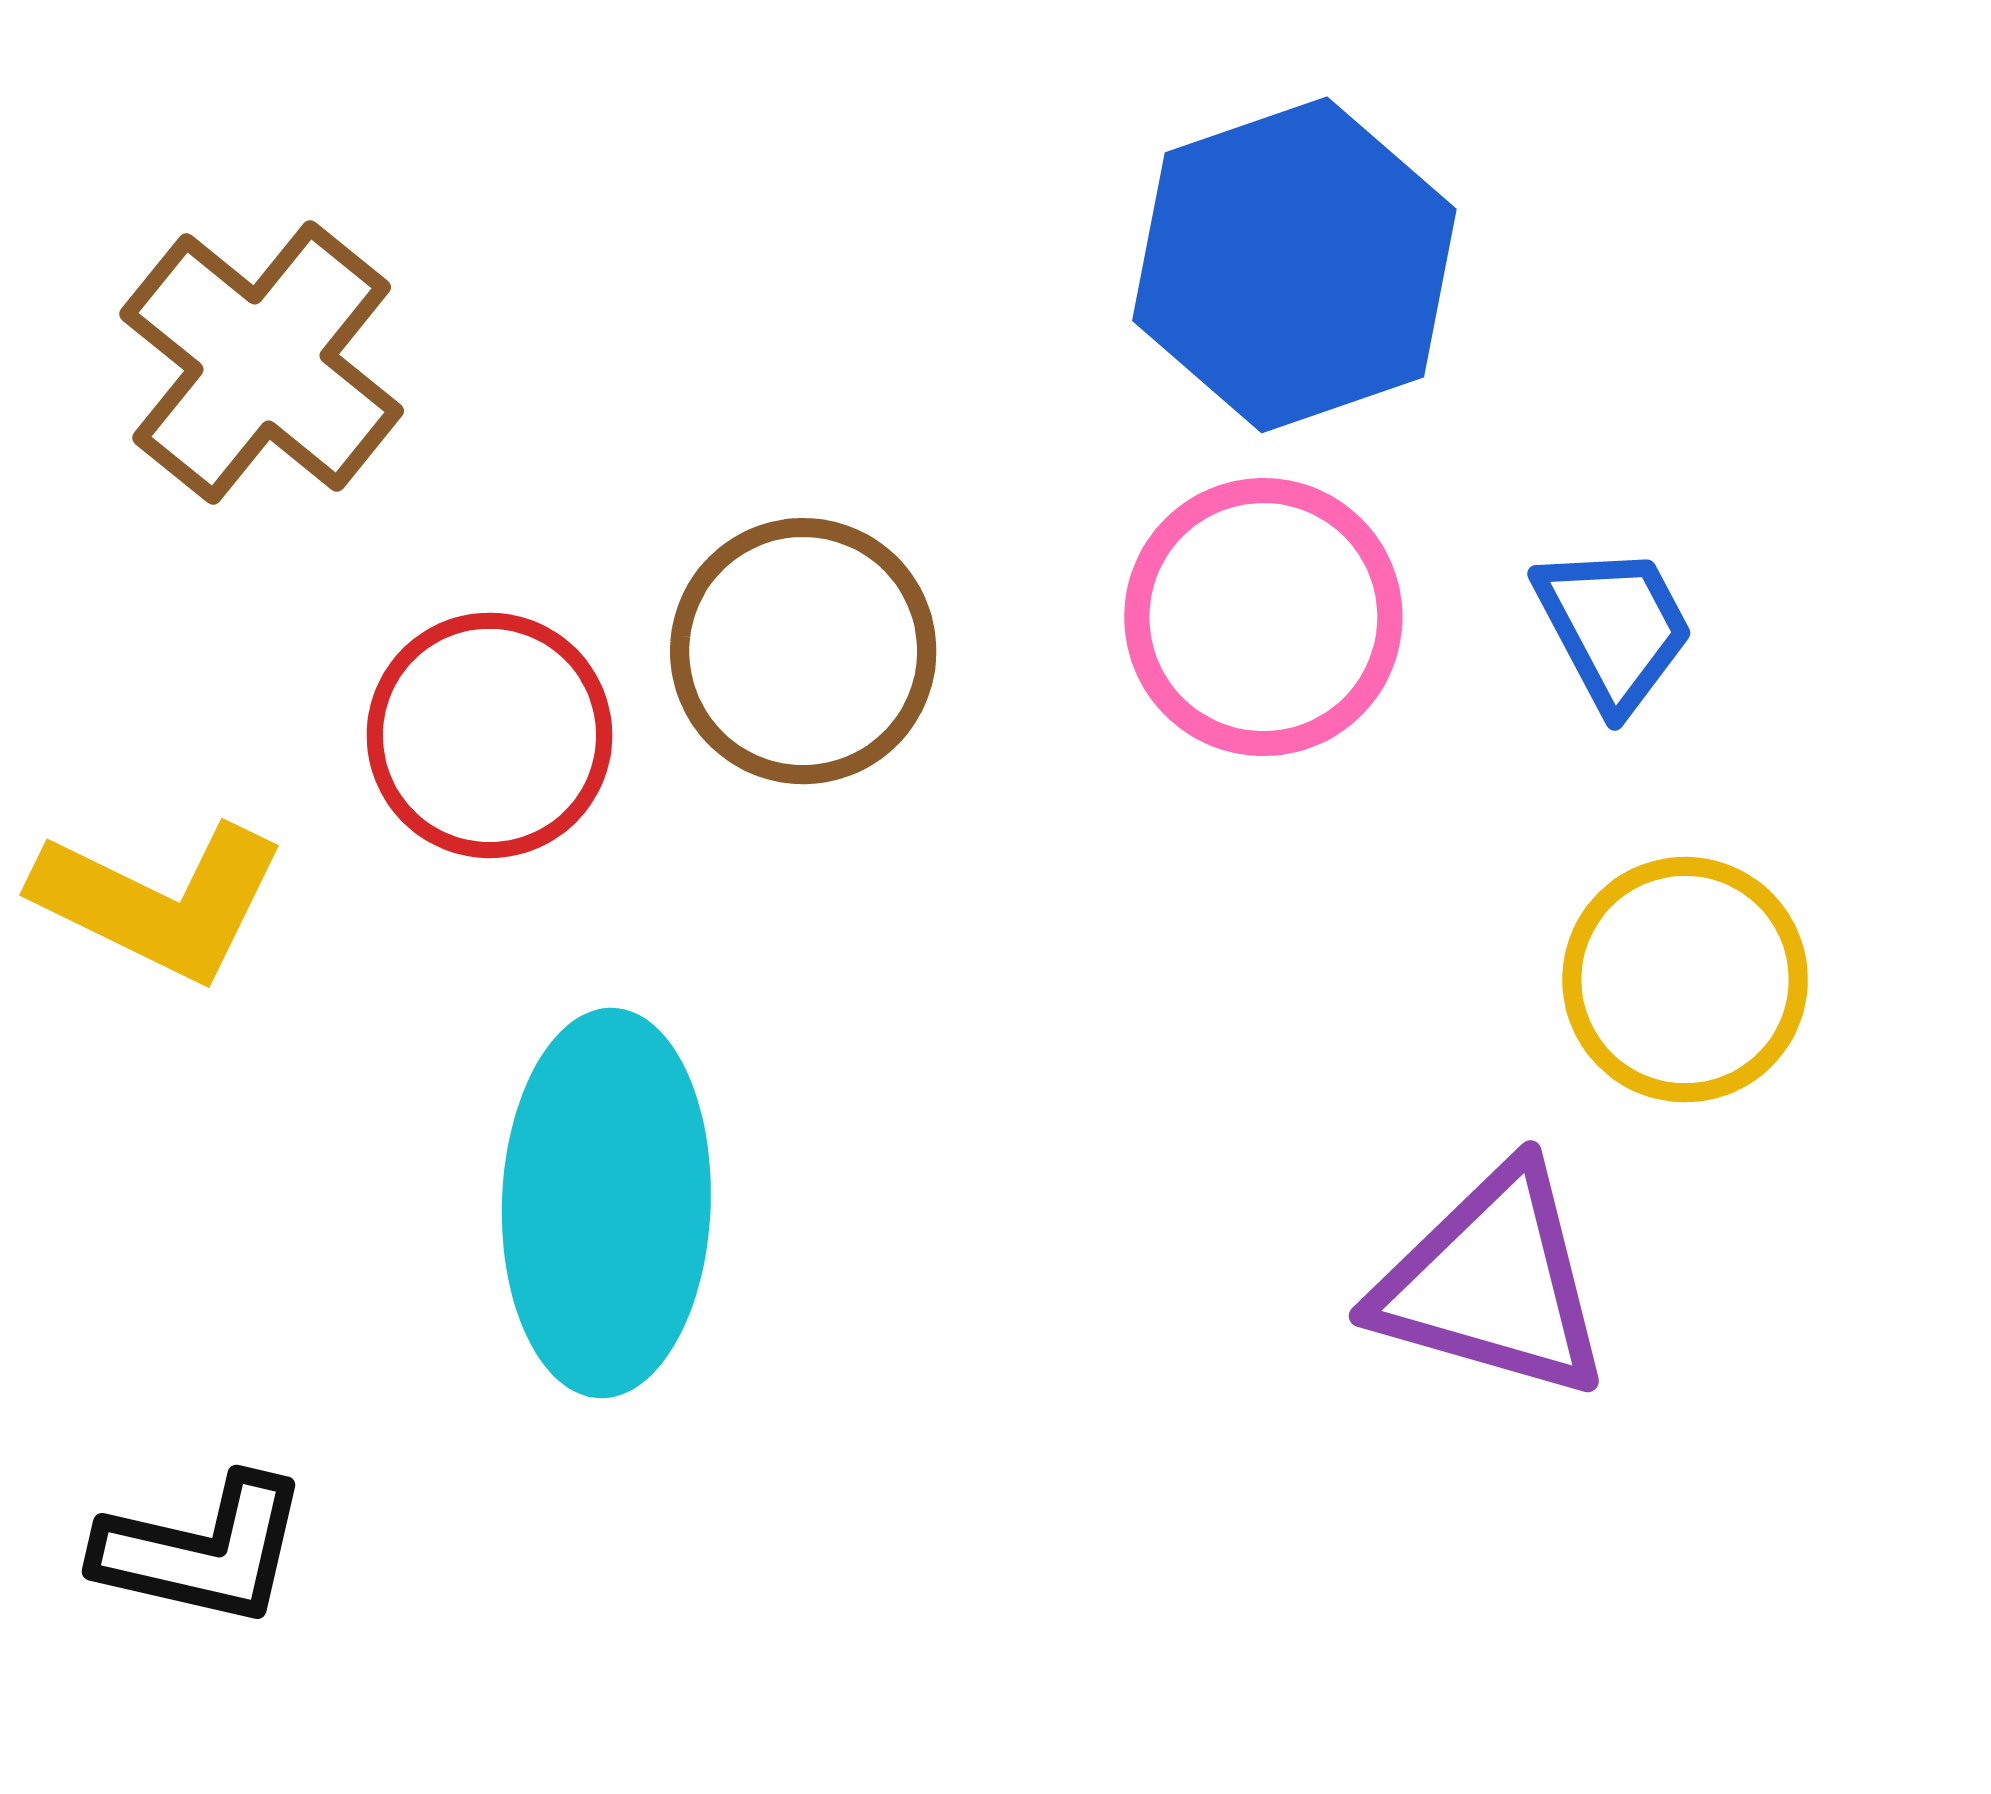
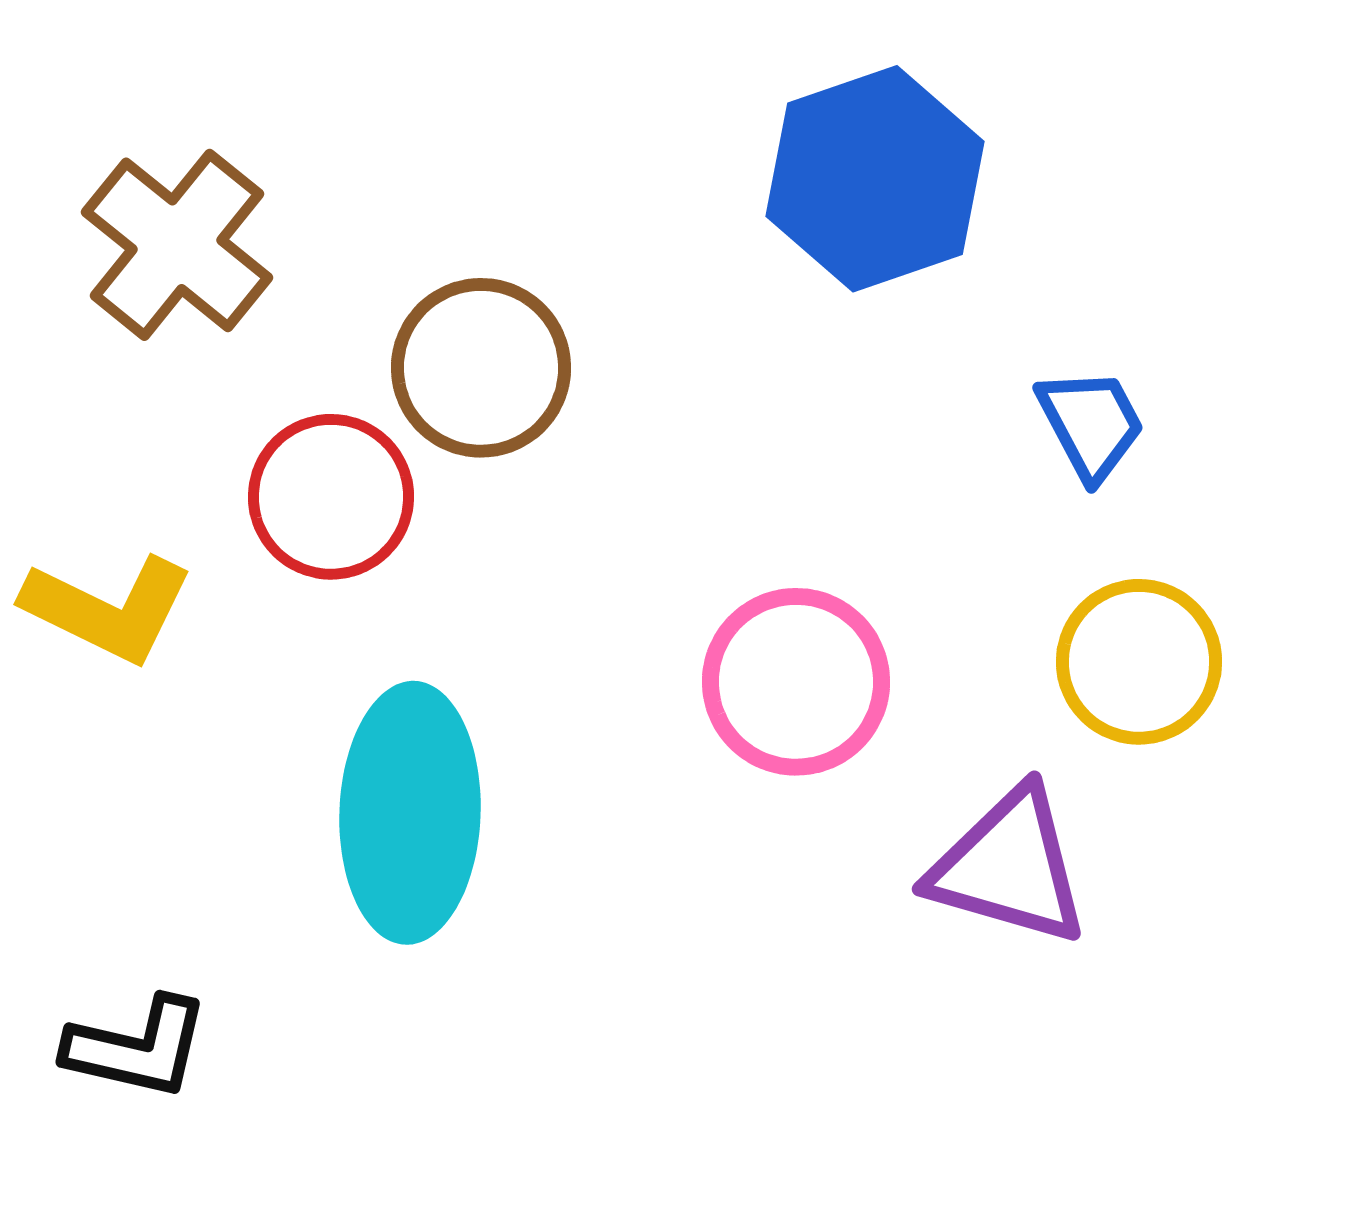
pink circle: (1263, 617) -> (796, 682), moved
brown circle: (803, 651) -> (481, 368), moved

